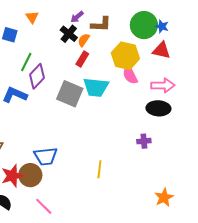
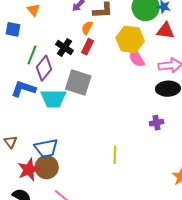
black cross: (69, 34) -> (64, 47), moved
cyan trapezoid: (96, 87) -> (53, 98), moved
blue trapezoid: (46, 156) -> (46, 148), moved

